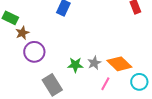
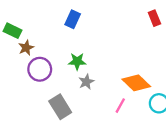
gray star: (94, 63) -> (86, 82), moved
green star: (75, 65) -> (77, 61), moved

